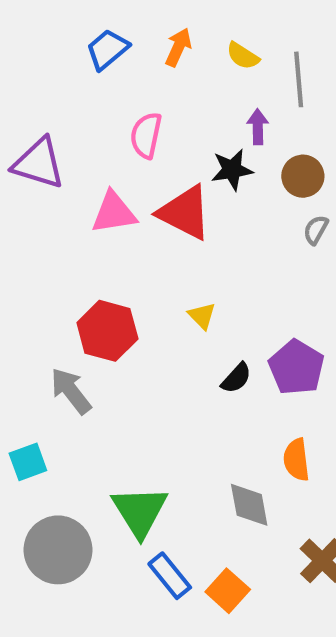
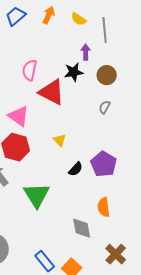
pink semicircle: (146, 135) -> (30, 70), moved
pink triangle: (114, 213) -> (19, 116), moved, turned 45
gray semicircle: (316, 230) -> (105, 107), moved
green triangle: (140, 511) -> (37, 195), moved

